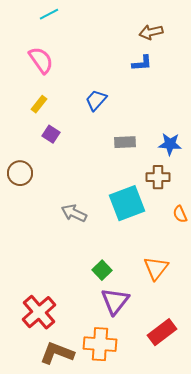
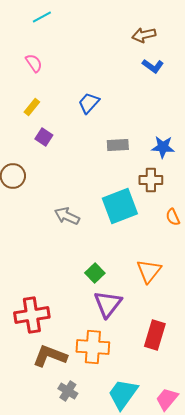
pink semicircle: (41, 60) -> (34, 63), size x0.7
blue L-shape: (142, 63) -> (153, 66), moved, turned 40
red cross: (39, 312) -> (32, 315), turned 32
red rectangle: (162, 332) -> (155, 335), turned -36

